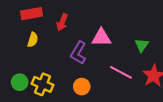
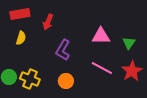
pink triangle: (101, 38) -> (101, 36), moved
green triangle: (142, 45) -> (129, 43), moved

